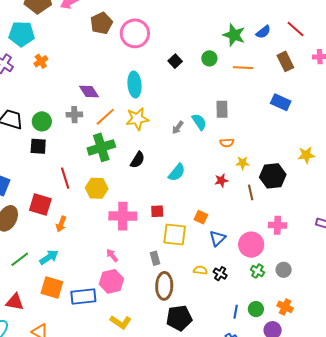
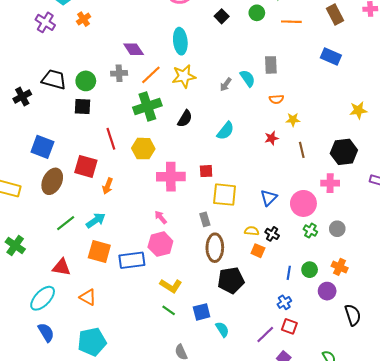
black hexagon: (273, 176) -> (344, 152), moved
orange square: (201, 217) -> (258, 251), moved

